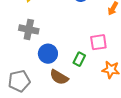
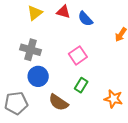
pink square: (98, 42) -> (78, 55), moved, turned -30
blue circle: (48, 54) -> (38, 76), moved

